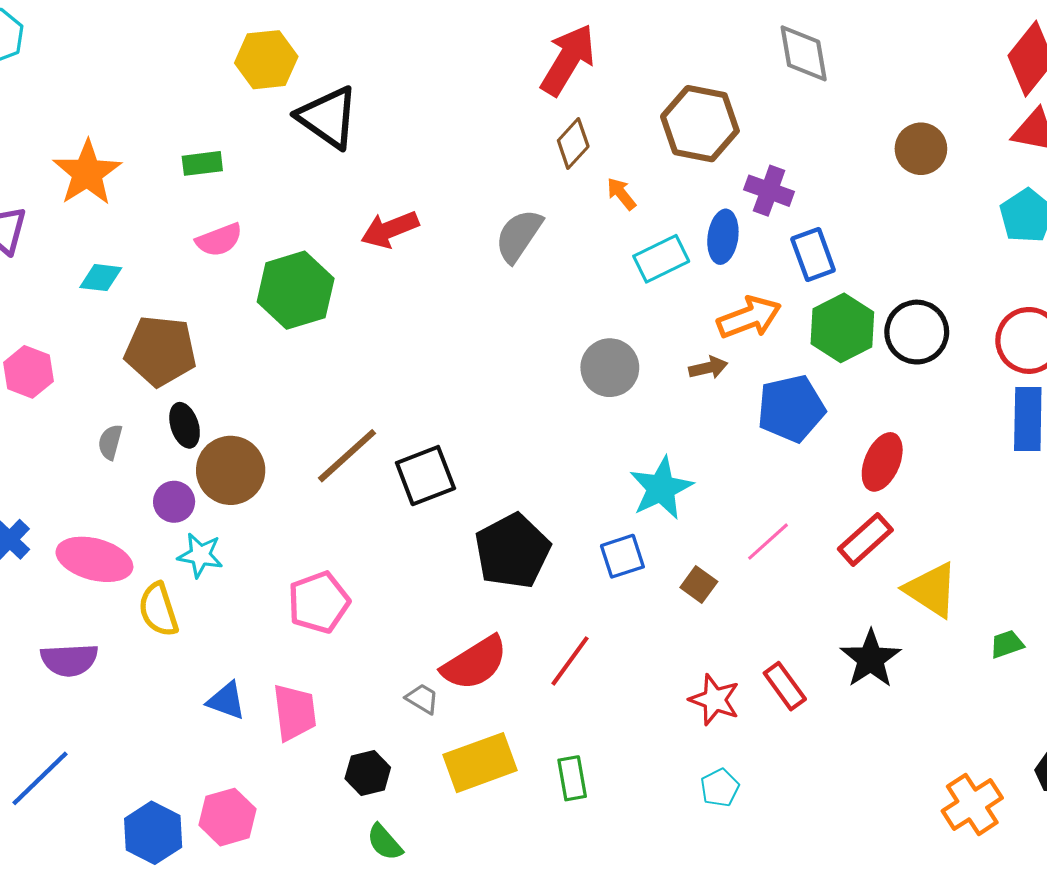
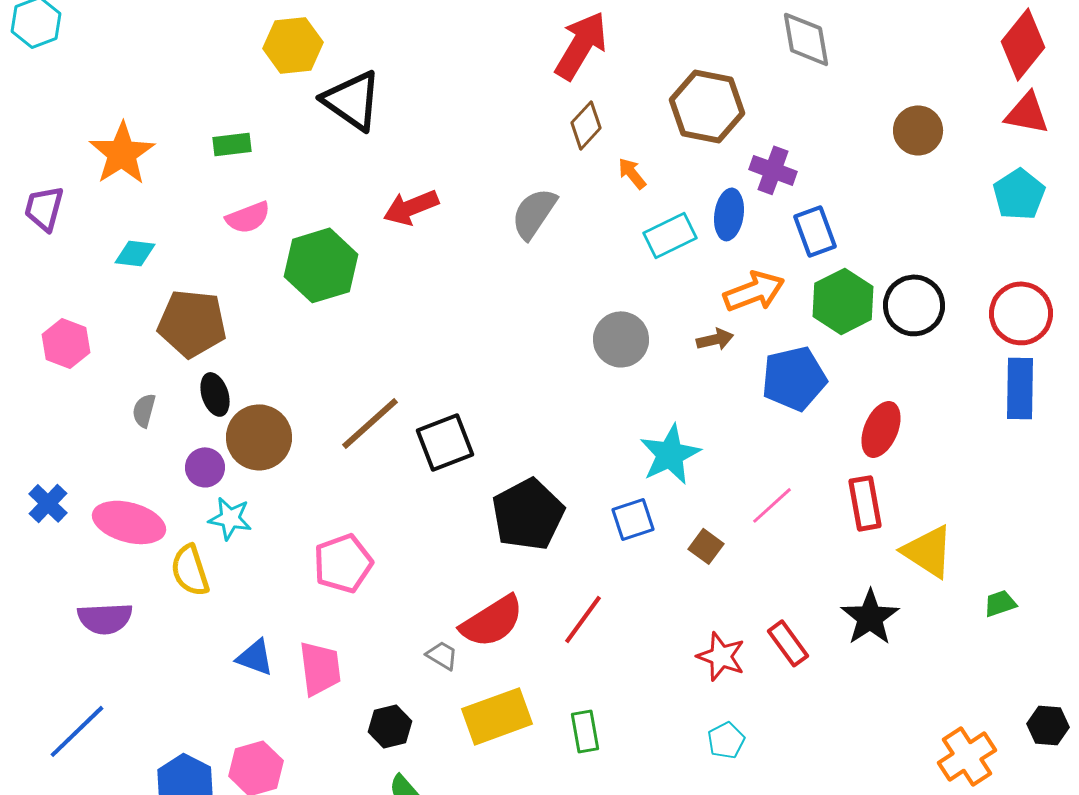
red rectangle: (865, 539) -> (865, 503), turned -58

